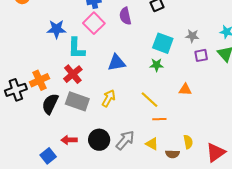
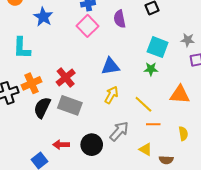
blue star: (56, 29) -> (43, 17), moved, turned 30
cyan L-shape: (76, 48) -> (22, 48), moved
orange triangle: (185, 90) -> (180, 94), size x1.5
yellow arrow: (109, 98) -> (111, 95), moved
gray arrow: (125, 140) -> (119, 131), moved
yellow semicircle: (188, 142) -> (183, 134), moved

